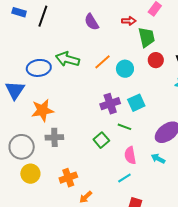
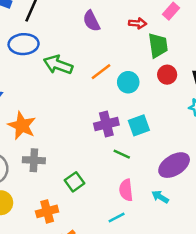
blue ellipse: (39, 68) -> (24, 44), moved
orange star: (42, 110) -> (22, 126), turned 30
green square: (101, 140) -> (74, 182), moved

